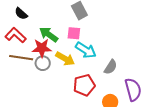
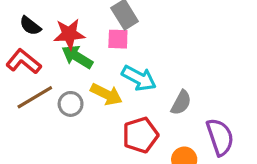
pink square: (74, 33) -> (118, 39), moved
red star: (42, 48) -> (69, 34), moved
brown line: (21, 58) -> (35, 97), turned -35

